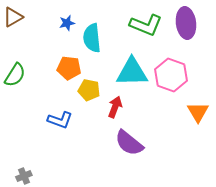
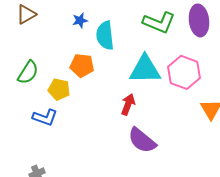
yellow pentagon: (89, 90) -> (59, 89), moved
blue L-shape: (60, 120) -> (45, 117), moved

